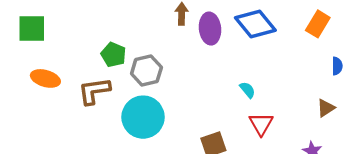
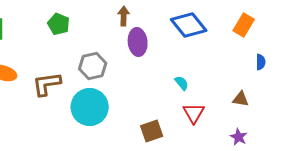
purple ellipse: (210, 29) -> (138, 42), moved
green pentagon: (114, 55) -> (59, 24), moved
brown triangle: (326, 108) -> (241, 99), moved, turned 42

